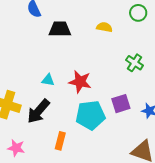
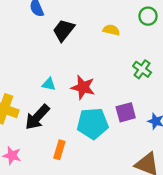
black trapezoid: (60, 29) -> (64, 30), turned -55

